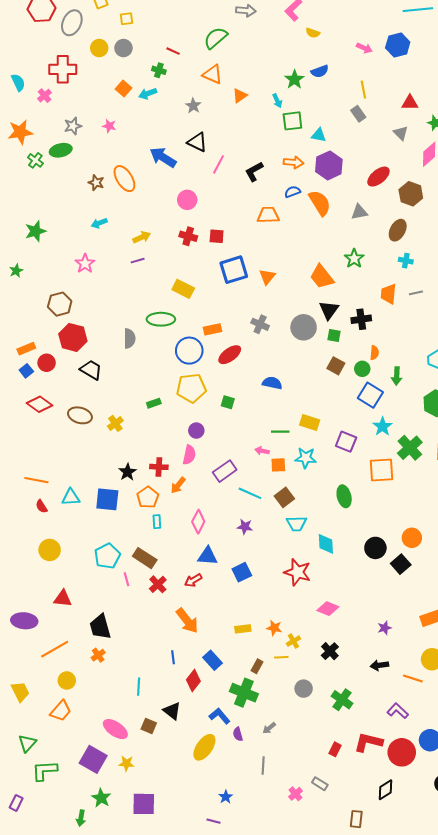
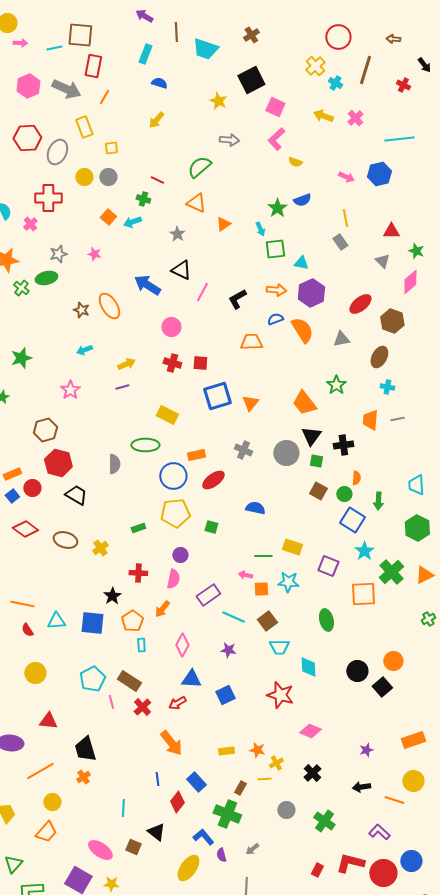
red cross: (159, 467) -> (138, 573), moved

